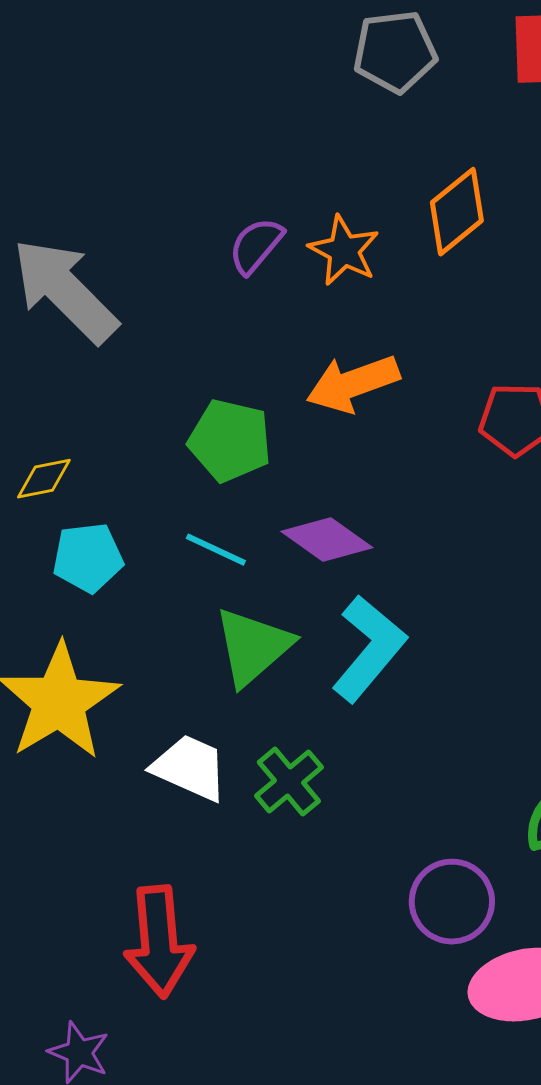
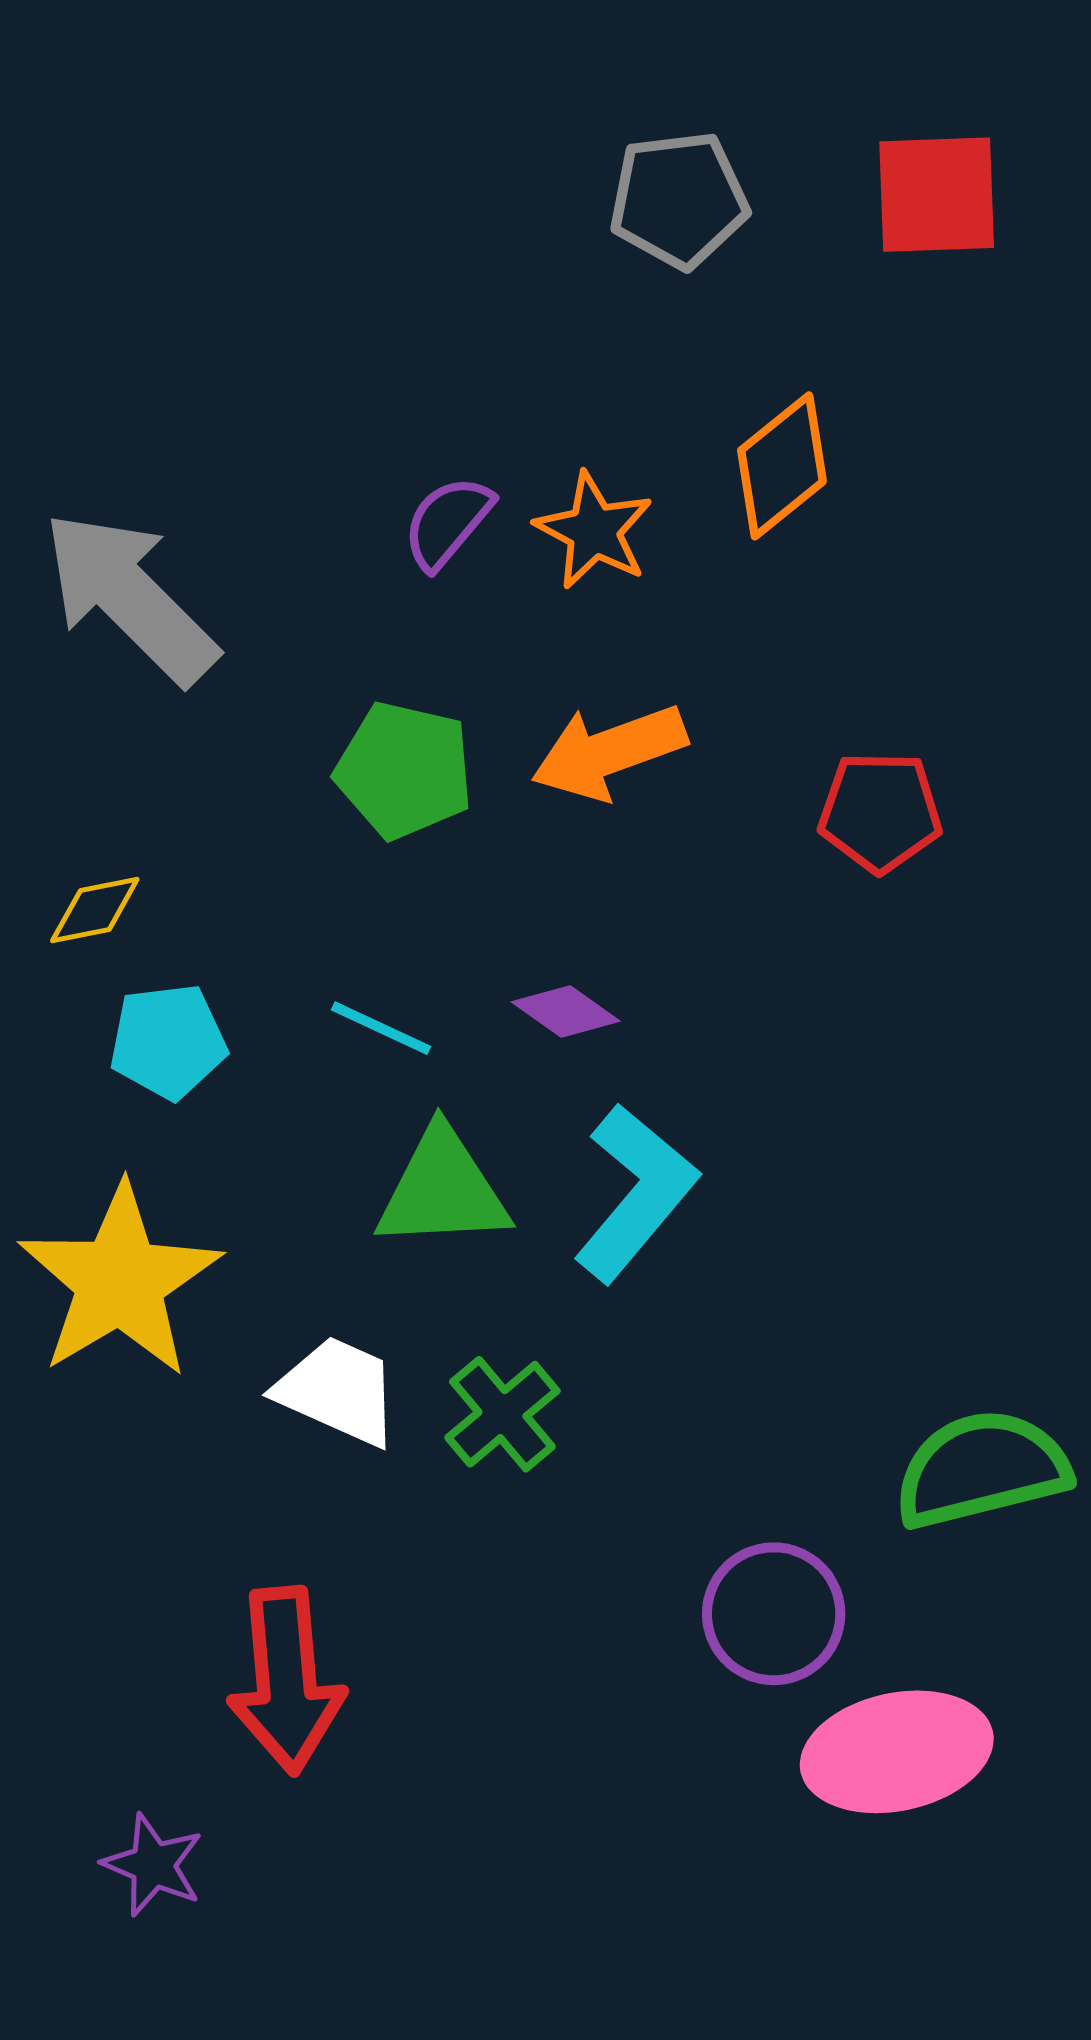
green pentagon: (230, 441) -> (404, 770), moved
purple diamond: (327, 540) -> (566, 1012), size x0.7
green triangle: (253, 647) -> (443, 1190), turned 38

